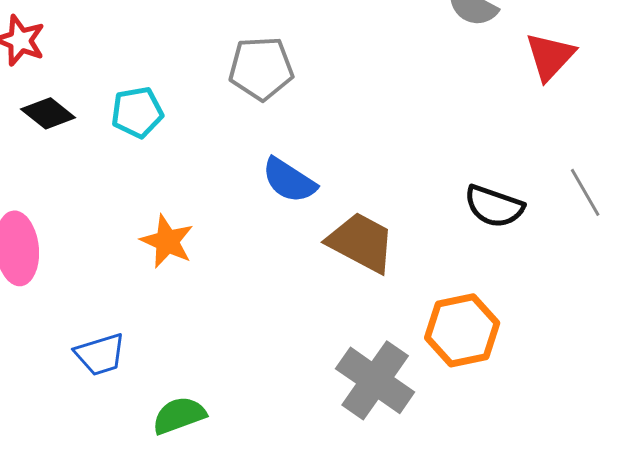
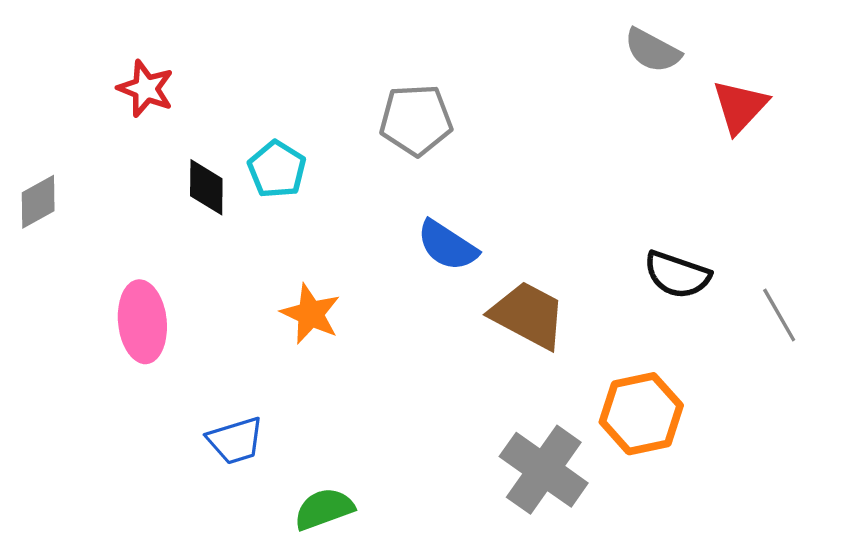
cyan pentagon: (137, 112) -> (277, 169), turned -30
black diamond: (48, 113) -> (206, 187), moved, turned 52
gray line: (585, 192) -> (779, 315), moved

